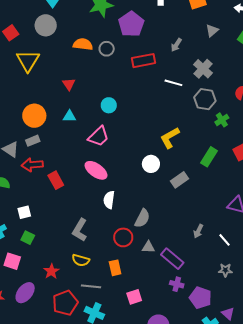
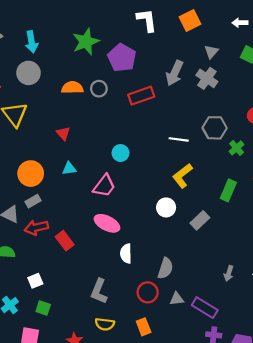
gray arrow: (176, 45) -> (175, 73), size x1.6
gray cross: (203, 69) -> (207, 78), moved
white line: (173, 83) -> (179, 139), moved
cyan circle: (109, 105) -> (121, 153), moved

